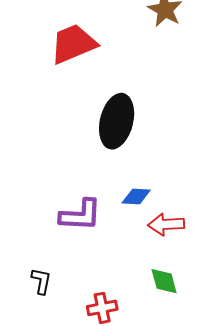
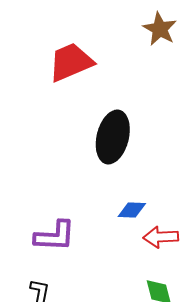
purple L-shape: (80, 215) -> (55, 236), moved

